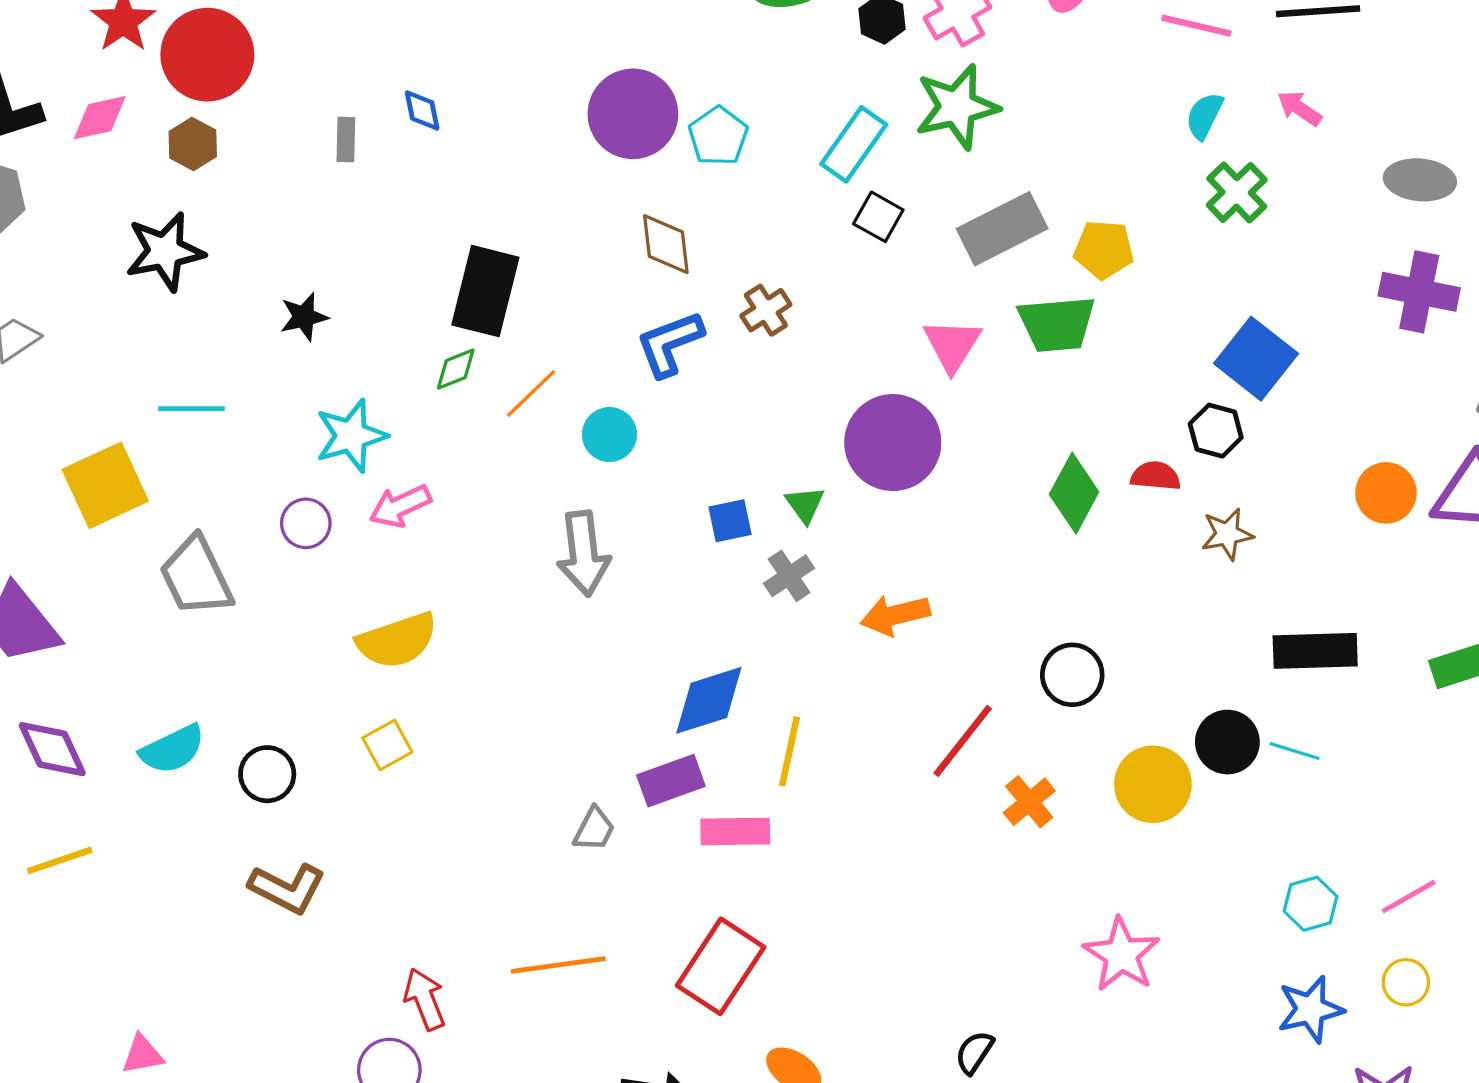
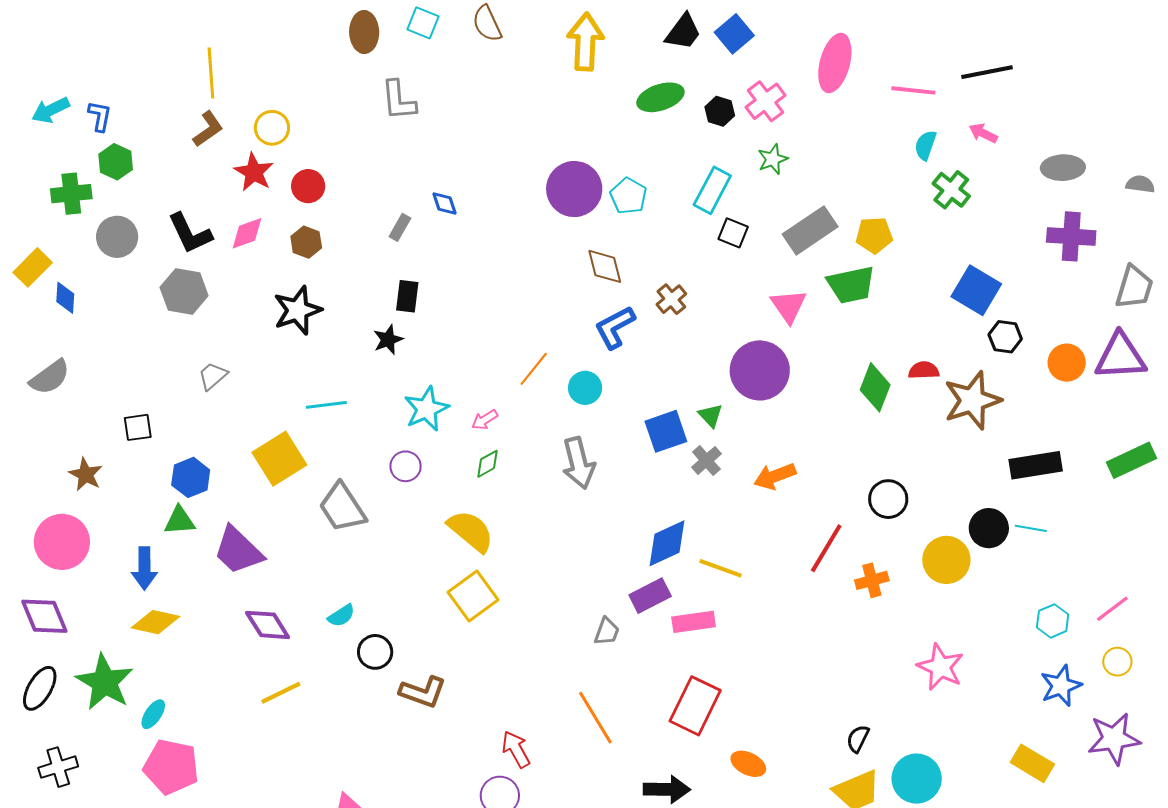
red circle: (207, 55) -> (308, 186), size x0.6
green star: (957, 107) -> (773, 159), size x0.6
gray rectangle: (346, 140) -> (400, 227), turned 36
black rectangle: (485, 291) -> (407, 296), moved, size x0.6
green diamond: (456, 369) -> (487, 464), moved
black hexagon: (1216, 431) -> (1005, 337), moved
pink arrow: (400, 506) -> (485, 420), moved, size x0.7
blue square: (730, 521) -> (666, 431), size x1.5
brown star: (1227, 534) -> (972, 400), size x1.8
yellow semicircle: (397, 640) -> (471, 531), turned -114
yellow square: (387, 745) -> (473, 596), size x1.6
cyan semicircle: (172, 749) -> (341, 616), size x0.7
yellow line: (789, 751) -> (721, 568), turned -75
black circle: (267, 774) -> (375, 652), moved
orange cross: (1029, 802) -> (872, 580), turned 32
orange line: (558, 965) -> (595, 718), turned 74

